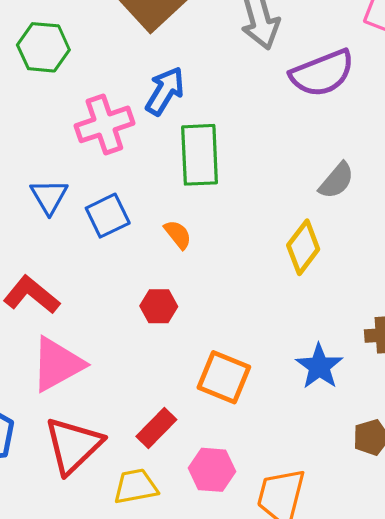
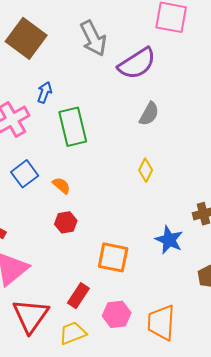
blue arrow: (165, 91) -> (45, 92), size x0.7
gray semicircle: (336, 181) -> (149, 114), moved
orange semicircle: (178, 234) -> (61, 186), moved
yellow diamond: (303, 247) -> (146, 170), size x0.7

